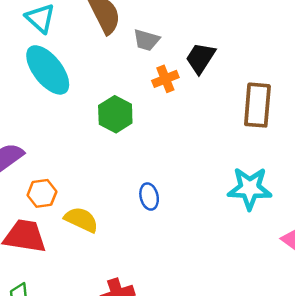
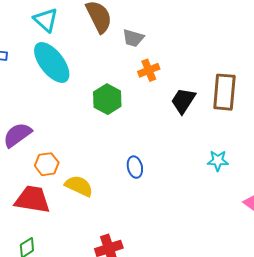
black trapezoid: (200, 58) -> (183, 101), moved
cyan star: (250, 188) -> (218, 161), size x0.6

